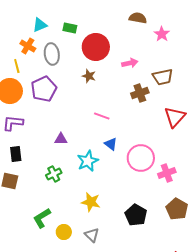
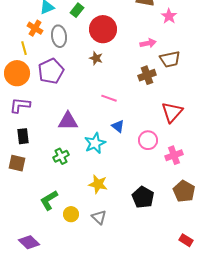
green rectangle: (70, 28) -> (77, 10), turned -64
pink arrow: (130, 63) -> (148, 43), moved
red triangle: (175, 117) -> (172, 112), moved
purple triangle: (61, 139) -> (68, 121), size x1.5
pink circle: (141, 158) -> (148, 140), size x0.7

